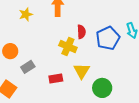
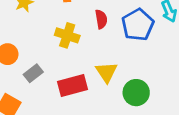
yellow cross: (68, 47) -> (67, 35), moved
red rectangle: (56, 79) -> (72, 86), size x1.5

